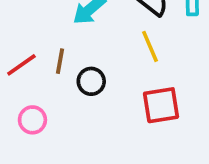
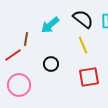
brown line: (60, 61) -> (26, 39), moved
pink circle: (32, 120) -> (19, 85), size x1.5

